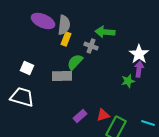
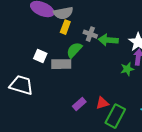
gray semicircle: (64, 25) -> (63, 13), turned 72
green arrow: (105, 32) -> (108, 40), moved
white square: (27, 68) -> (40, 56), moved

